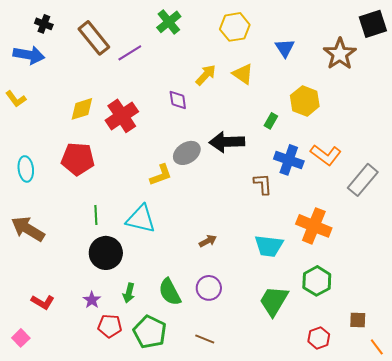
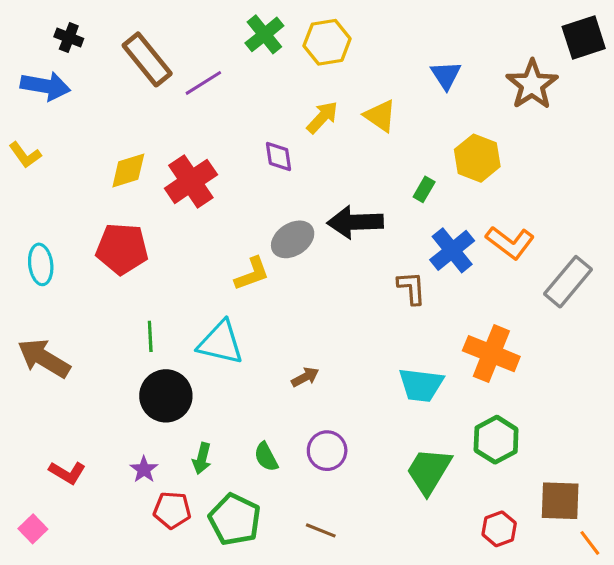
yellow hexagon: (235, 27) -> (327, 42), moved
blue cross: (289, 160) -> (452, 250), turned 32
brown arrow: (208, 241) -> (305, 377), moved
green semicircle: (170, 292) -> (266, 457), size x0.7
brown square: (358, 320) -> (560, 501), size x1.6

